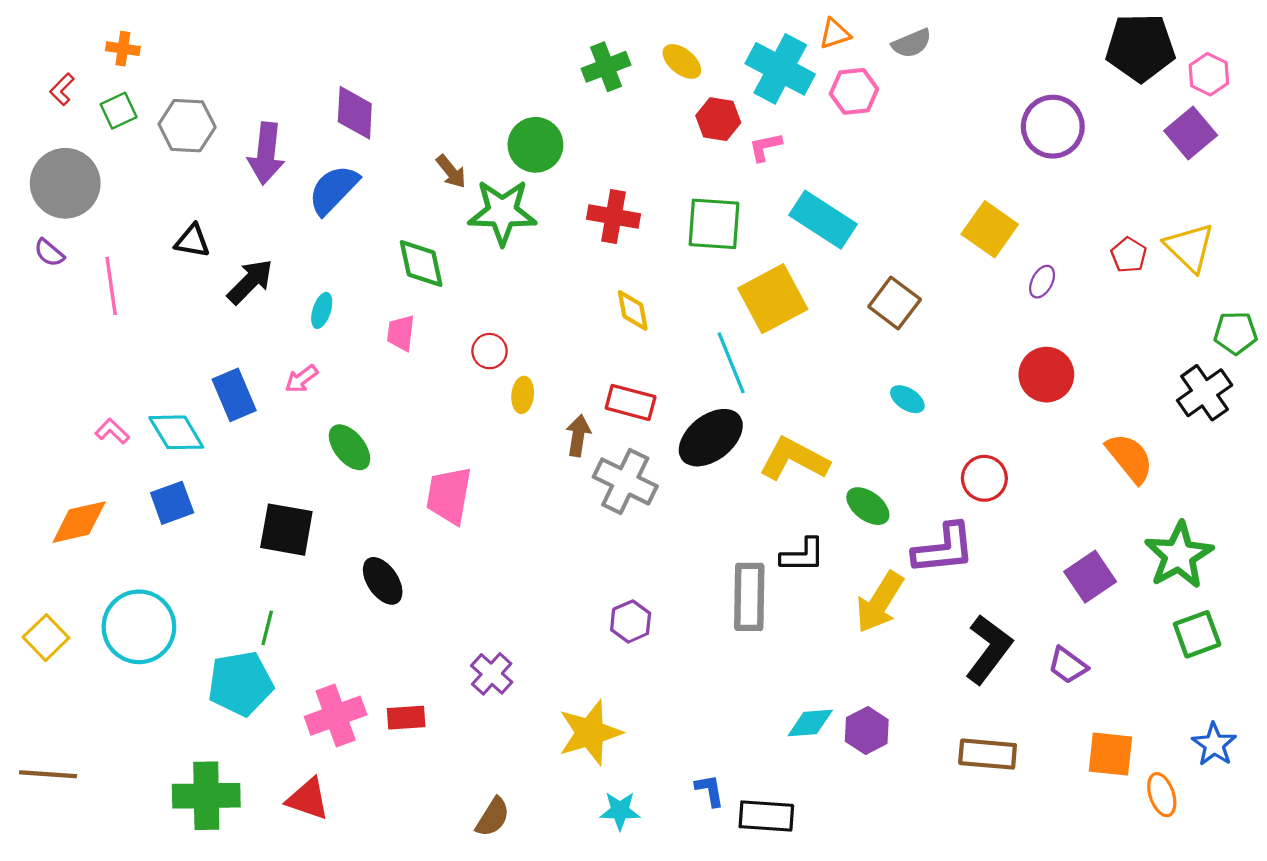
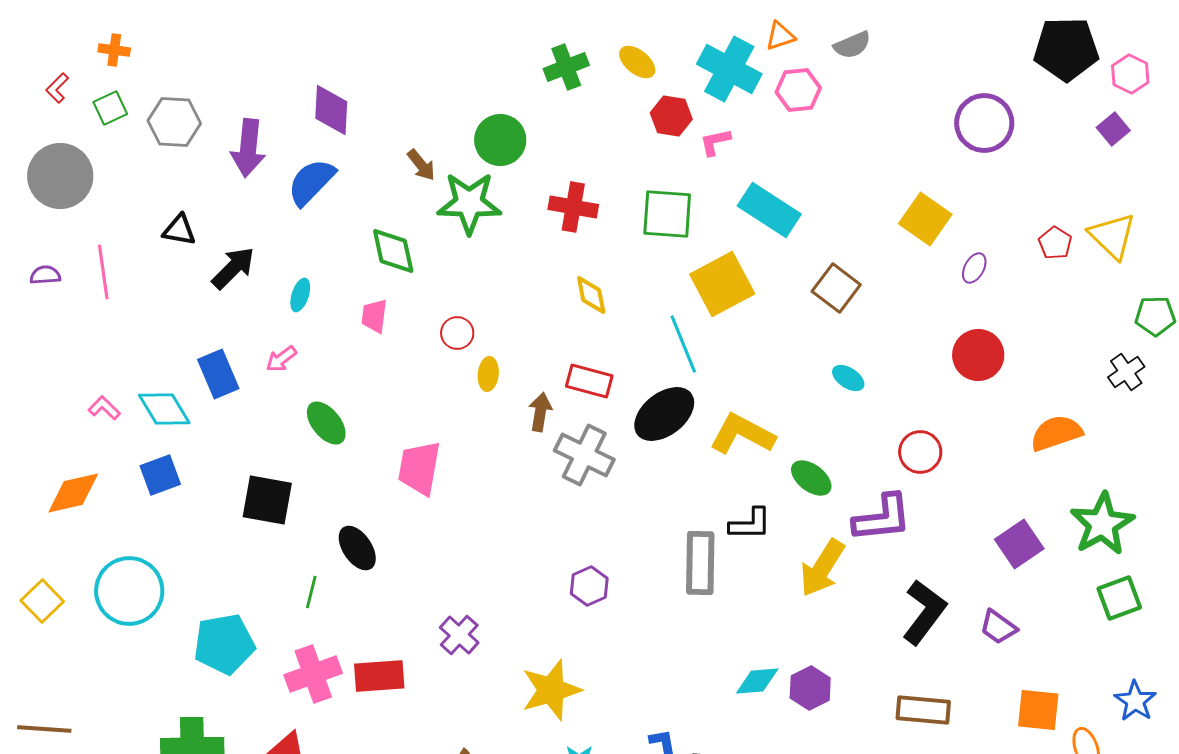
purple square: (1191, 133) -> (1113, 129), size x0.7
purple semicircle: (49, 253) -> (45, 275), moved, turned 136
black cross: (1205, 393) -> (1126, 372), size x0.7
orange semicircle: (1130, 458) -> (1056, 433), turned -70
green line: (267, 628) -> (311, 592), moved
red rectangle: (406, 718) -> (379, 676), size x1.4

